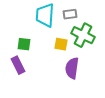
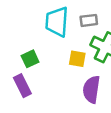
green square: (24, 44) -> (30, 59), turned -32

